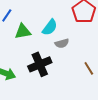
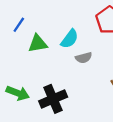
black cross: (40, 64) -> (53, 99), moved

